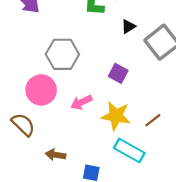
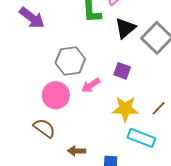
black triangle: (128, 26) -> (125, 28), size x1.6
pink arrow: (81, 102) -> (91, 85), moved

